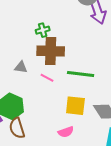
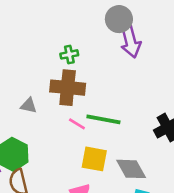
green cross: (43, 30) -> (69, 54), moved
pink line: (47, 78) -> (77, 124), moved

